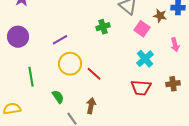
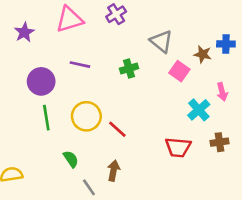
purple circle: (18, 37) -> (41, 81), moved
purple line: (60, 40) -> (80, 65), moved, turned 42
cyan cross: (145, 59) -> (199, 110), moved
green line: (31, 77) -> (46, 118), moved

